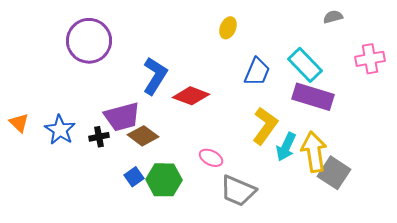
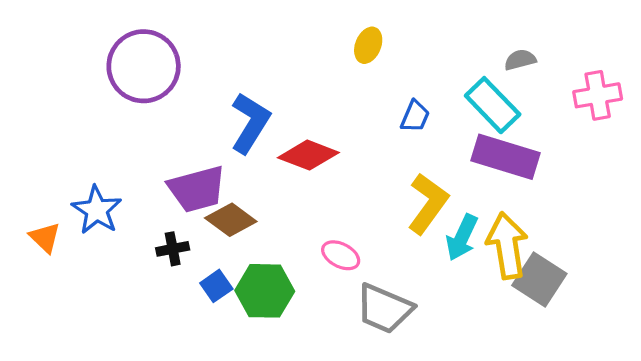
gray semicircle: (333, 17) -> (520, 60), moved
blue trapezoid: (257, 72) -> (415, 116), size x0.7
orange triangle: (19, 123) -> (45, 238), moved
black cross: (99, 137) -> (173, 249), moved

